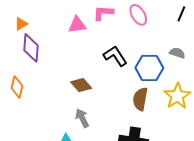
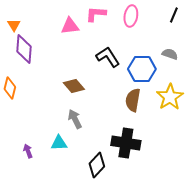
pink ellipse: (138, 15) -> (131, 16), turned 40
orange triangle: (21, 24) -> (14, 25), turned -32

